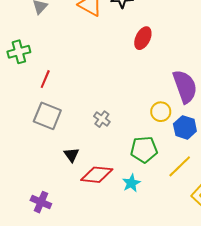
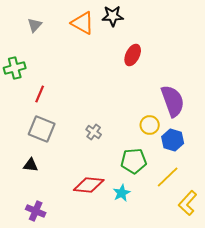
black triangle: (71, 155) -> (31, 165), moved, turned -49

